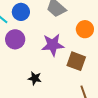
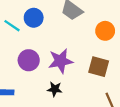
purple circle: (15, 39) -> (29, 60), moved
purple star: (53, 45) -> (61, 61), moved

